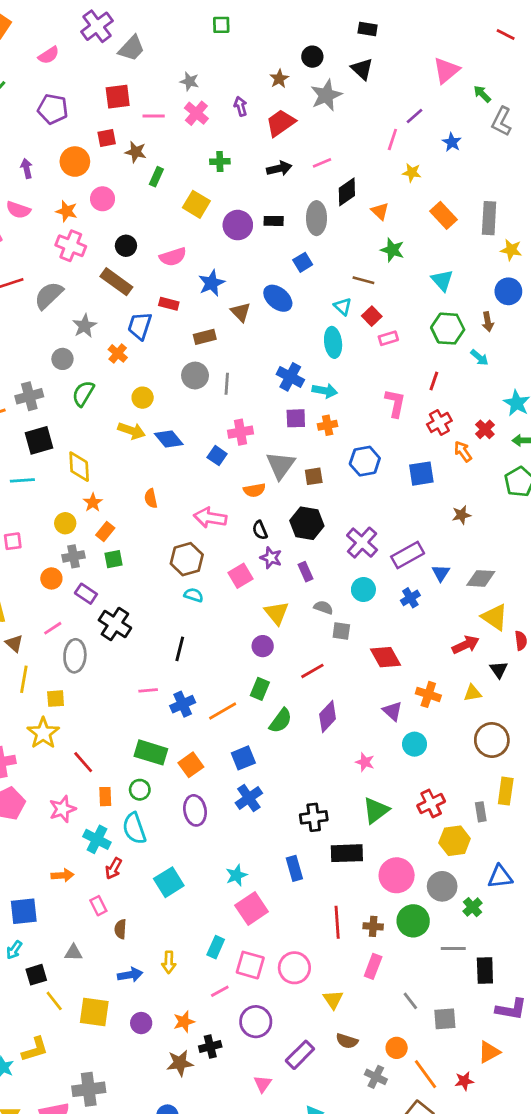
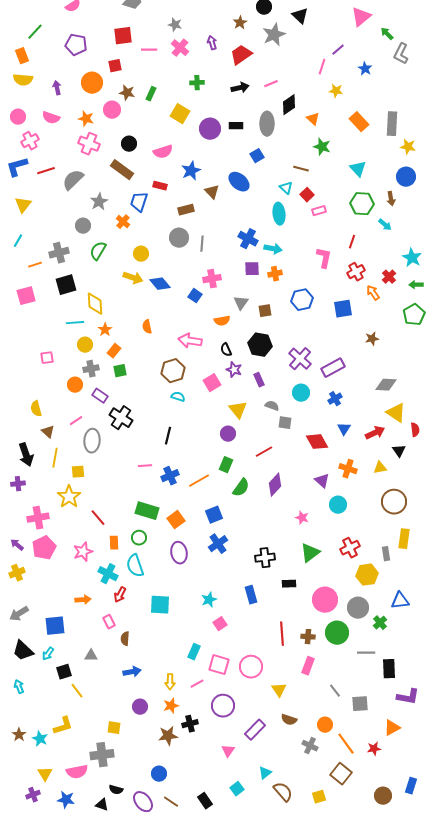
brown star: (136, 152) -> (127, 93), moved
gray triangle: (281, 465) -> (241, 303), size x0.7
cyan line: (22, 480) -> (75, 323), moved
blue triangle: (441, 573) -> (344, 429), moved
black rectangle: (347, 853) -> (289, 584), size x0.6
cyan square: (169, 882) -> (160, 605), turned 35
pink square: (252, 908) -> (220, 624), size x0.6
yellow arrow: (169, 962) -> (170, 682), moved
yellow square: (94, 1012) -> (114, 728), moved, size x0.6

